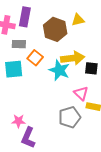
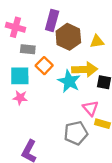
purple rectangle: (25, 17) -> (52, 20), moved
yellow triangle: (78, 20) -> (97, 41), moved
pink star: (19, 121) -> (20, 98), moved

